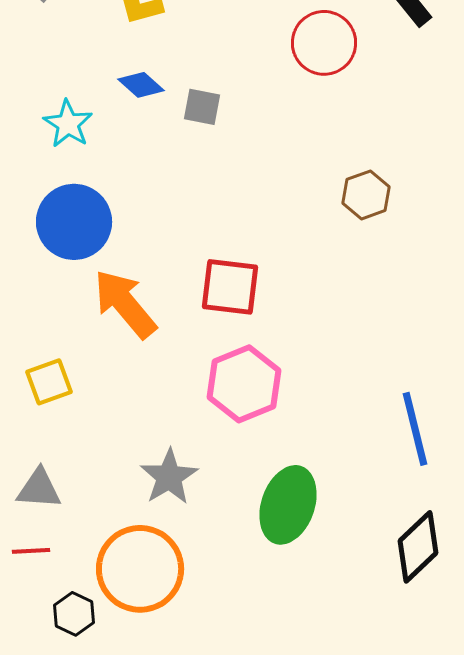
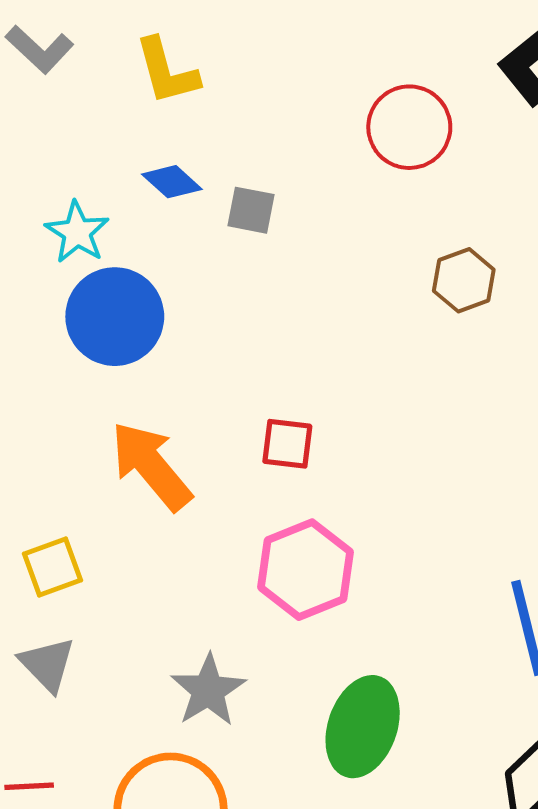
brown hexagon: (366, 195) -> (464, 280), moved
blue circle: (74, 222) -> (115, 317), moved
red square: (230, 287) -> (287, 444), size x0.7
gray triangle: (39, 489) -> (47, 664), moved, turned 42

